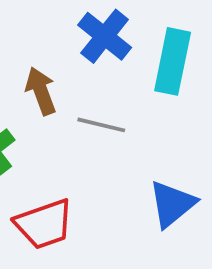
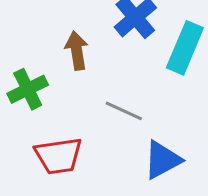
gray line: (101, 125) -> (124, 111), moved

